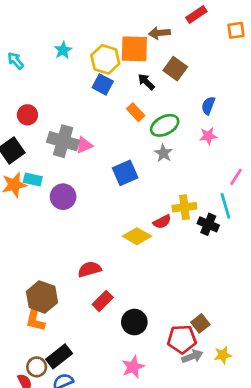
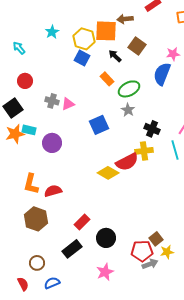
cyan arrow: (16, 61) -> (19, 48), moved
blue semicircle: (208, 106) -> (162, 74), size x1.6
pink star: (208, 136) -> (173, 54), moved
gray cross: (63, 141) -> (52, 101), size x0.6
red semicircle: (162, 222) -> (127, 162), size x1.6
black cross: (208, 224) -> (152, 129), moved
red semicircle: (89, 269) -> (53, 191), moved
orange L-shape: (35, 318) -> (31, 184), moved
yellow star: (223, 355) -> (167, 252), moved
black rectangle: (59, 356) -> (72, 249), moved
brown circle: (37, 367) -> (37, 263), moved

